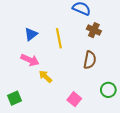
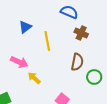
blue triangle: (31, 34) -> (25, 27), moved
green circle: (108, 90) -> (94, 77), moved

